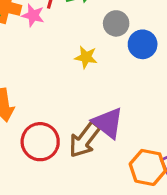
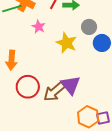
pink star: (33, 15) -> (39, 27), moved
yellow star: (86, 57) -> (67, 43), size x1.5

